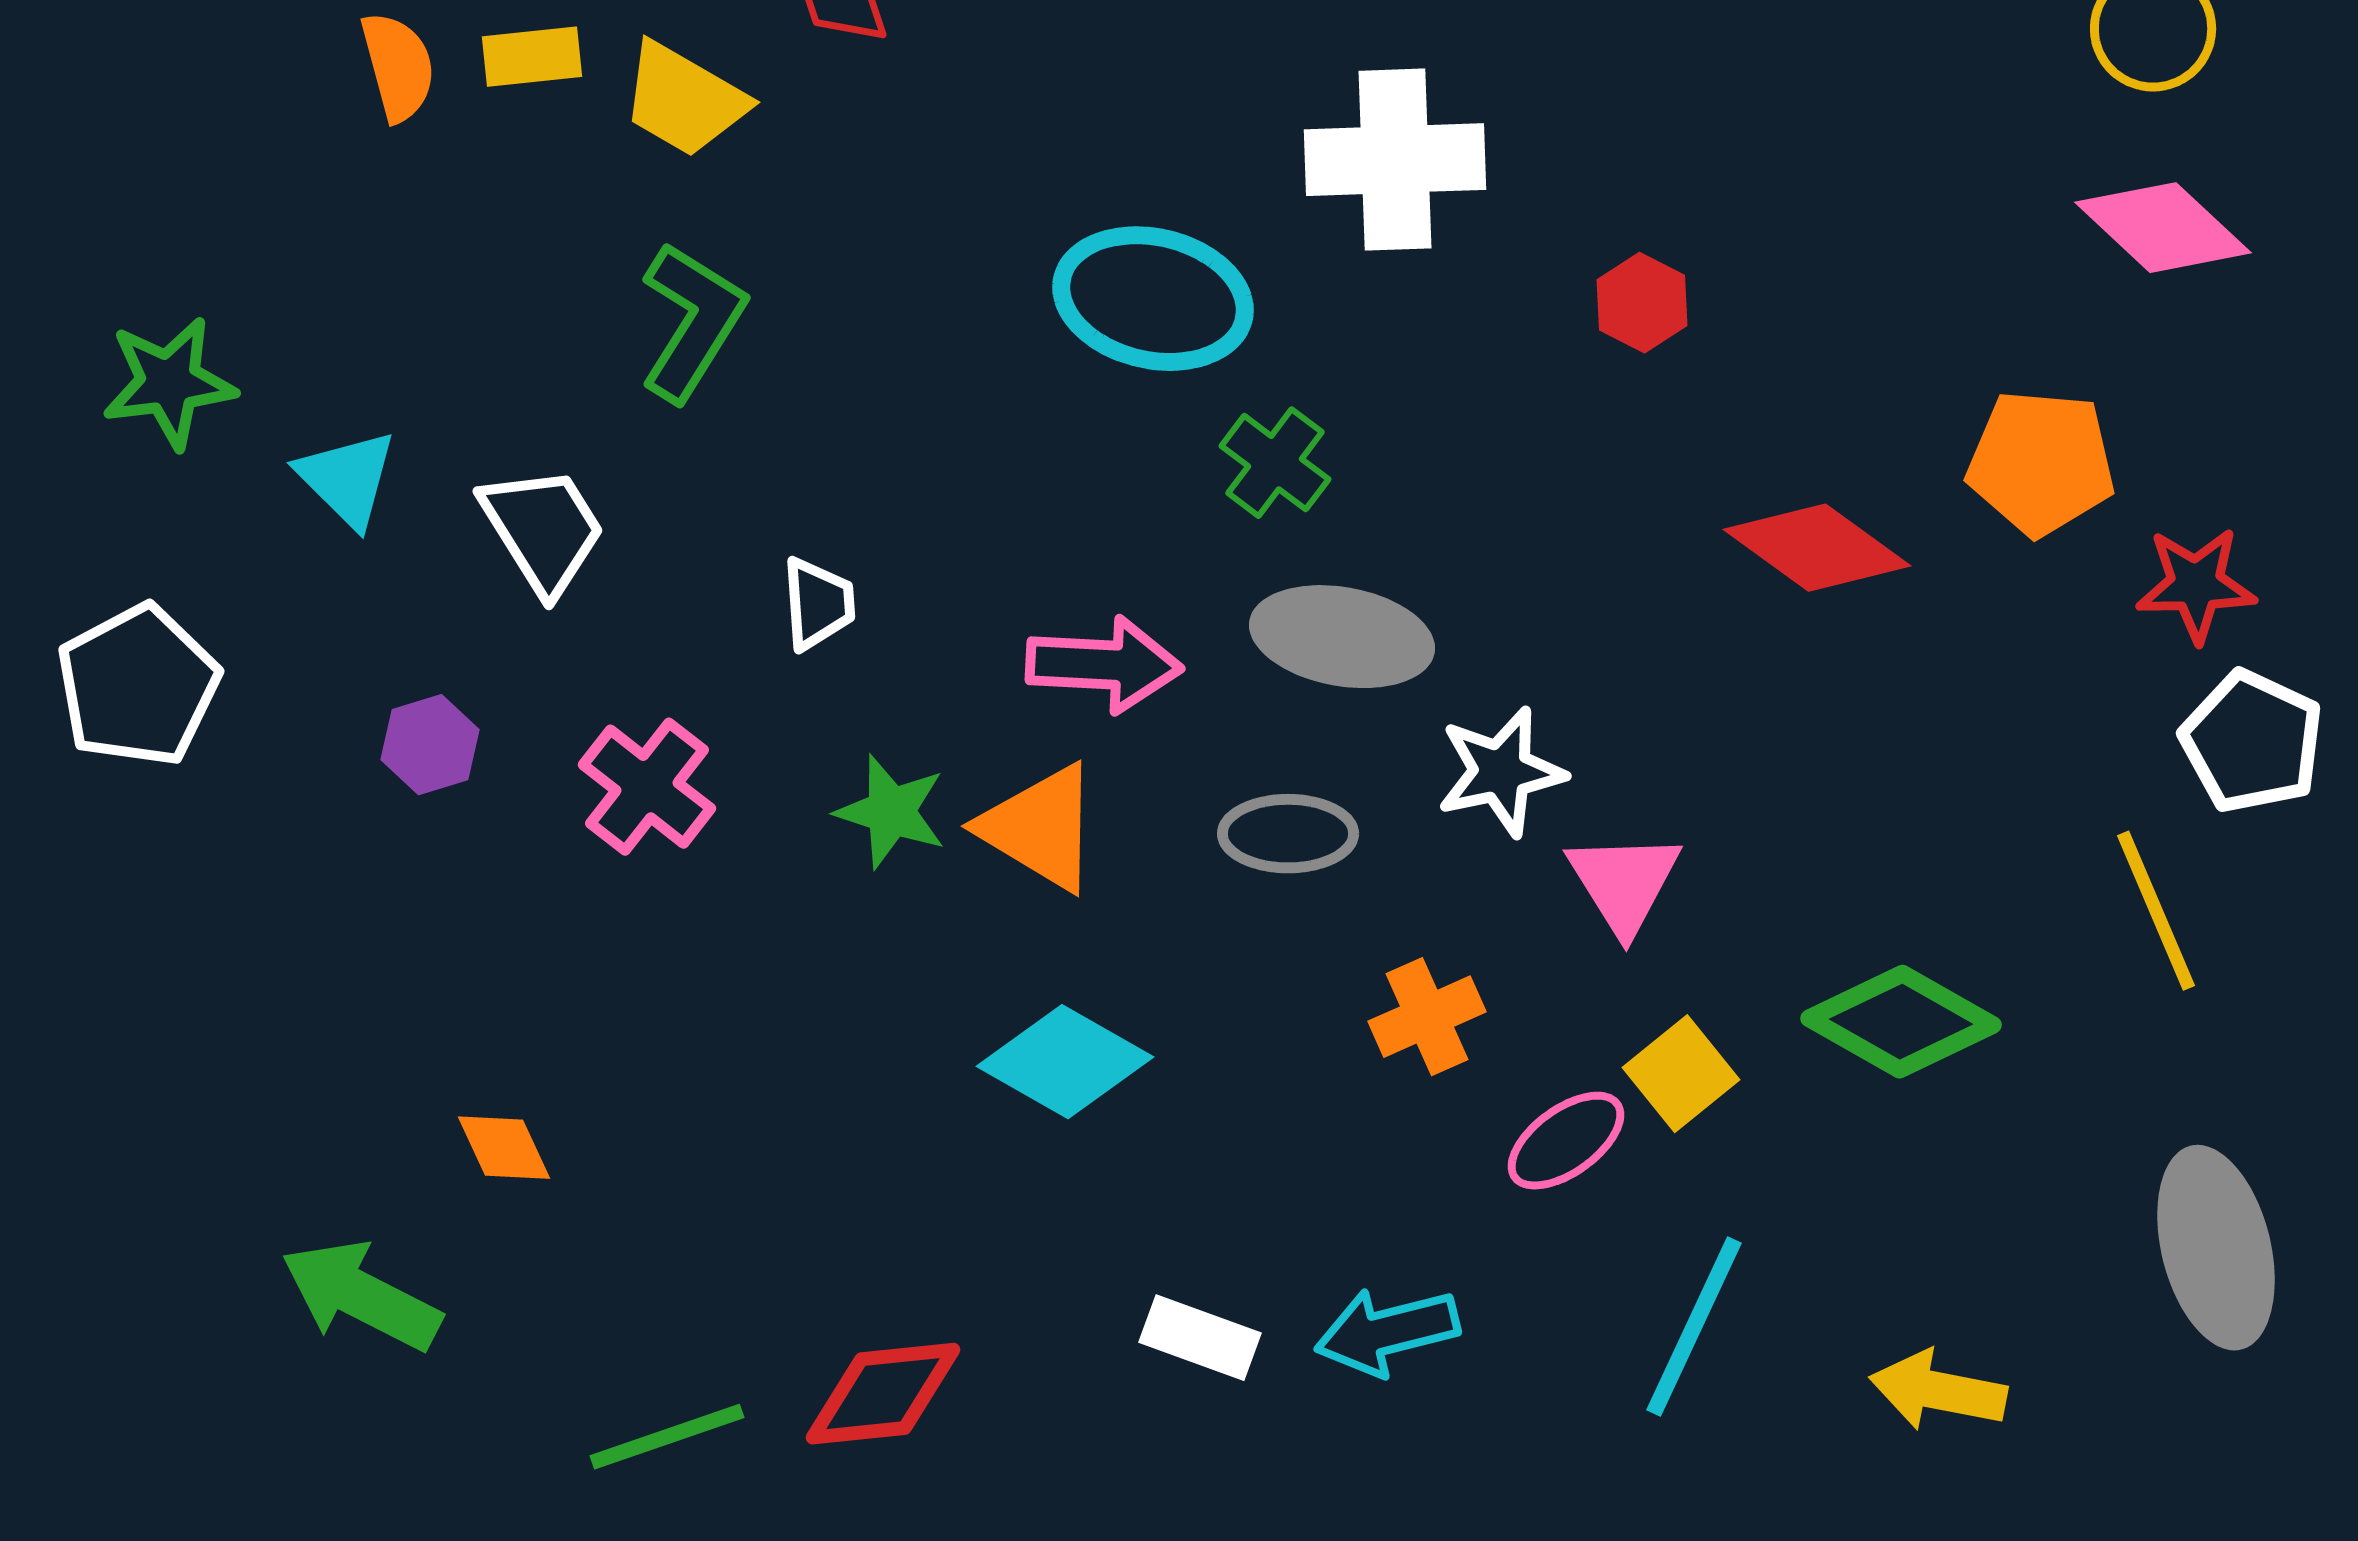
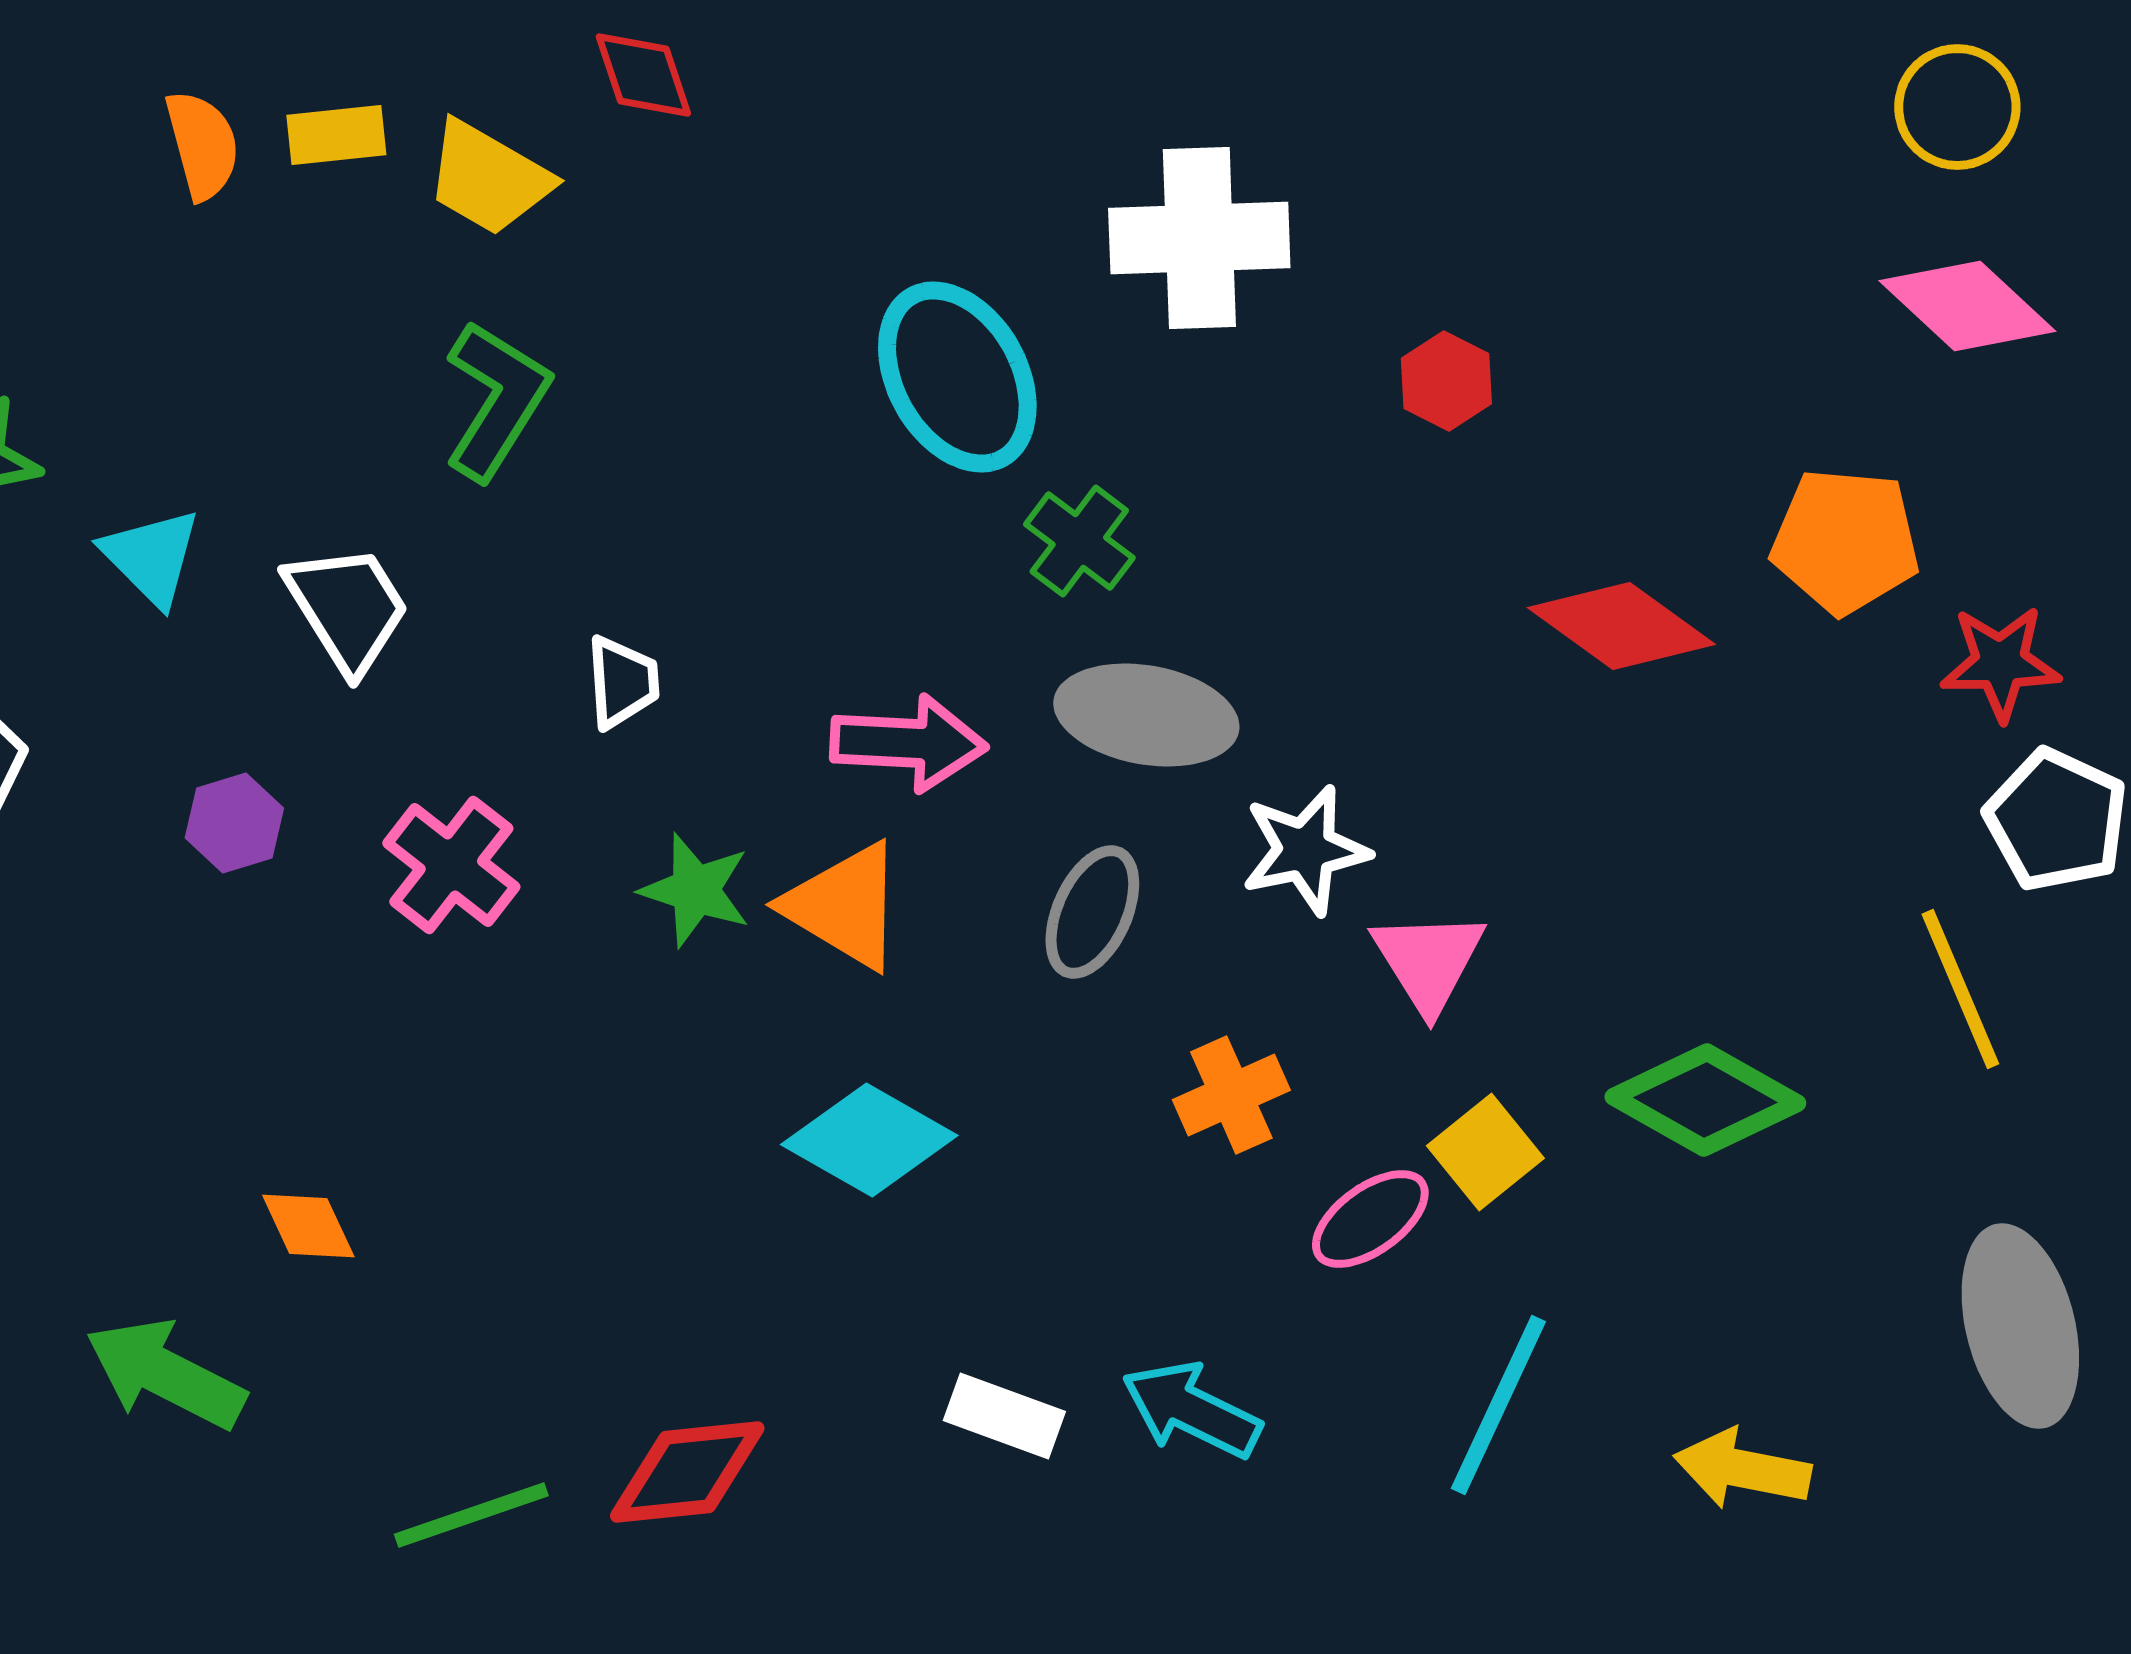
cyan ellipse: (1153, 299) -> (957, 377), turned 48
gray ellipse: (1288, 834) -> (1092, 912), turned -66
cyan arrow: (1387, 1332) -> (1191, 1410), turned 40

